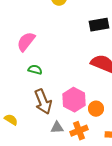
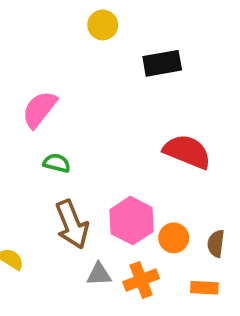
black rectangle: (99, 25) -> (162, 63), moved

